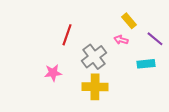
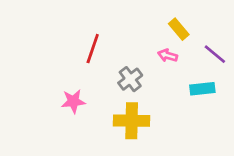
gray cross: (94, 57) -> (130, 79), size x0.7

